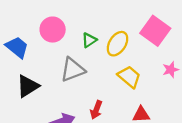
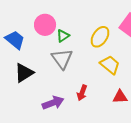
green triangle: (89, 40) -> (63, 36), moved
gray triangle: (73, 70) -> (62, 59), turned -45

